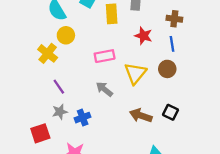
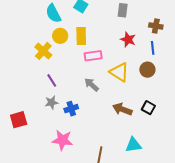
yellow rectangle: (112, 14) -> (81, 36), moved
yellow triangle: (135, 73) -> (119, 72), turned -40
red square: (40, 133) -> (19, 120), moved

